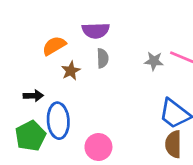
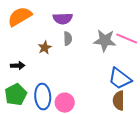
orange semicircle: (54, 46) -> (20, 17), moved, size x1.4
gray star: (154, 61) -> (105, 41), size x1.6
blue ellipse: (58, 121) -> (43, 97), moved

